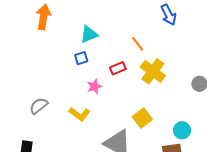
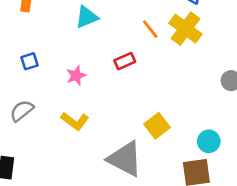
blue square: (81, 58) -> (30, 61), moved
yellow cross: (153, 71) -> (185, 29), moved
pink star: (94, 87) -> (76, 76), moved

